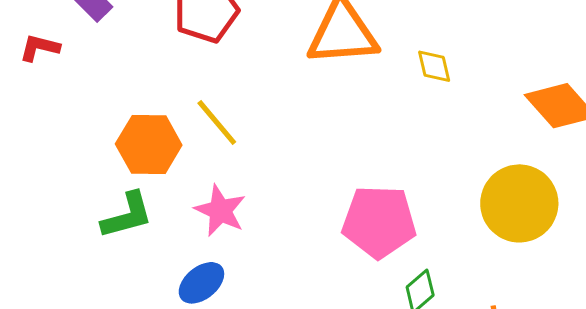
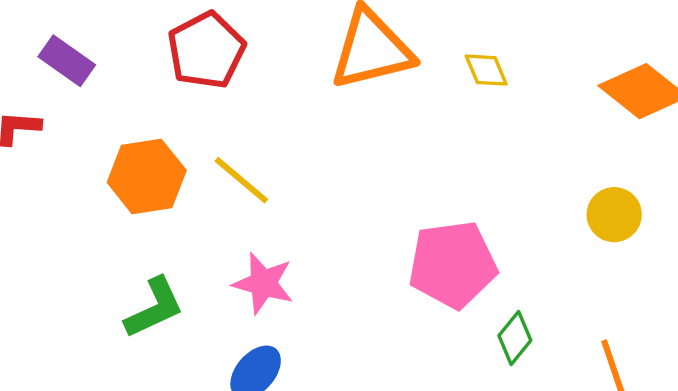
orange hexagon: (149, 145) -> (147, 176), moved
yellow circle: (519, 203) -> (614, 215), size x0.6

